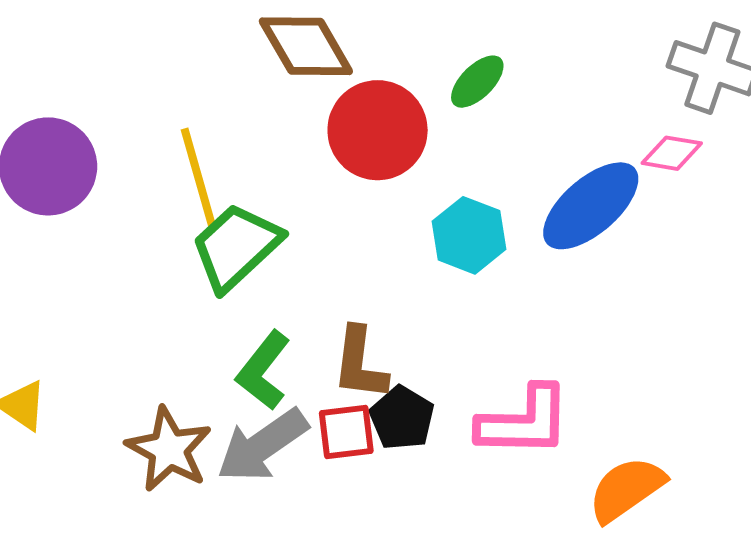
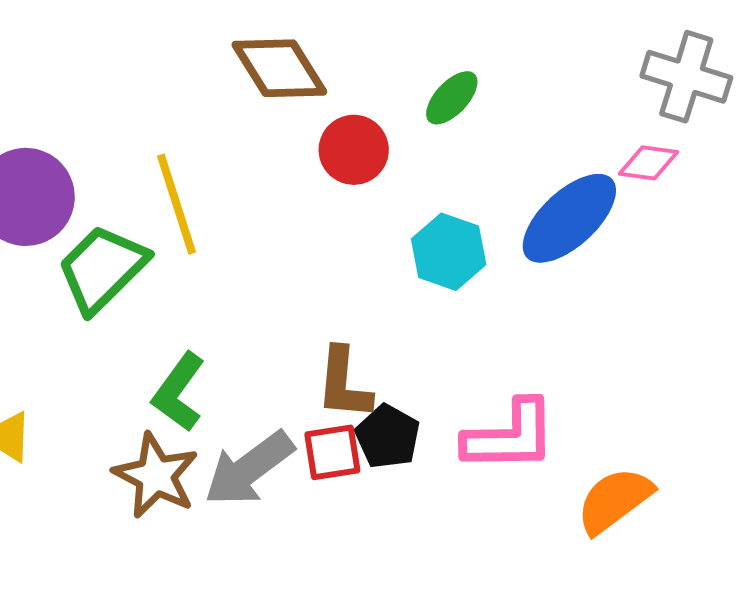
red circle: (378, 130) -> (354, 150), size x0.7
green trapezoid: (236, 247) -> (102, 269), moved
green L-shape: (263, 370) -> (179, 392), moved

